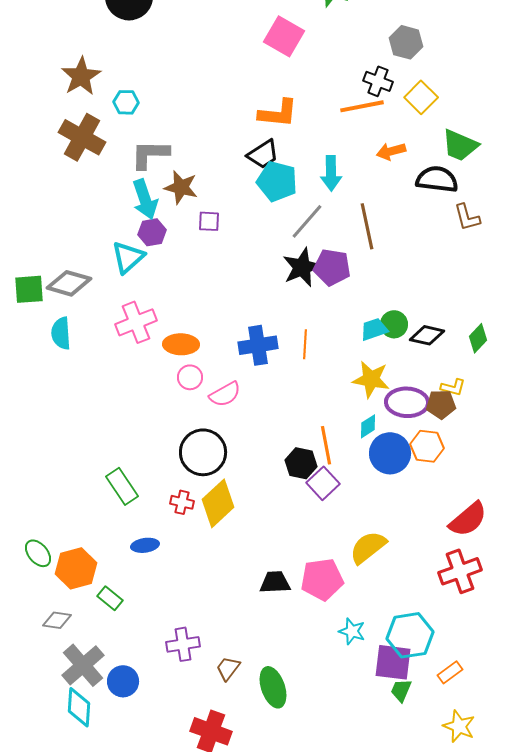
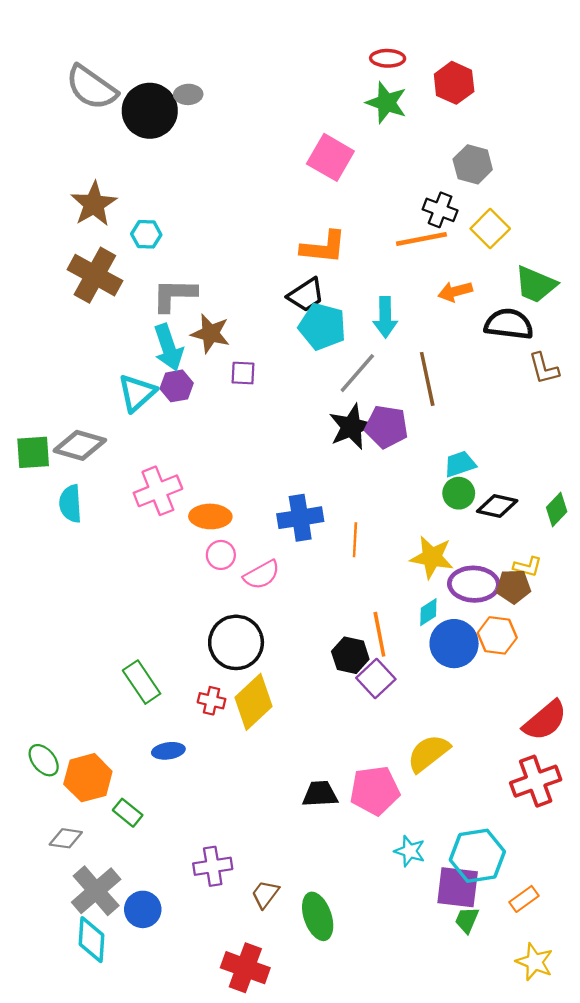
cyan triangle: (128, 257) -> (137, 393), moved
cyan trapezoid: (374, 329) -> (460, 464), moved
orange line: (305, 344) -> (355, 540), moved

